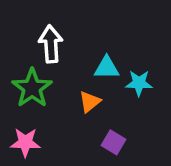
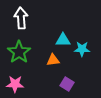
white arrow: (51, 44) -> (21, 18), moved
orange triangle: (90, 102) -> (53, 60), turned 32

